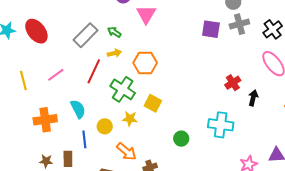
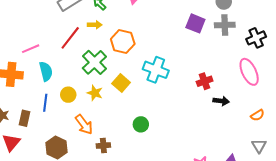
pink line: (56, 75) -> (31, 49), moved
black arrow: (253, 98) -> (221, 101), turned 70
cyan cross: (221, 125) -> (156, 70), moved

